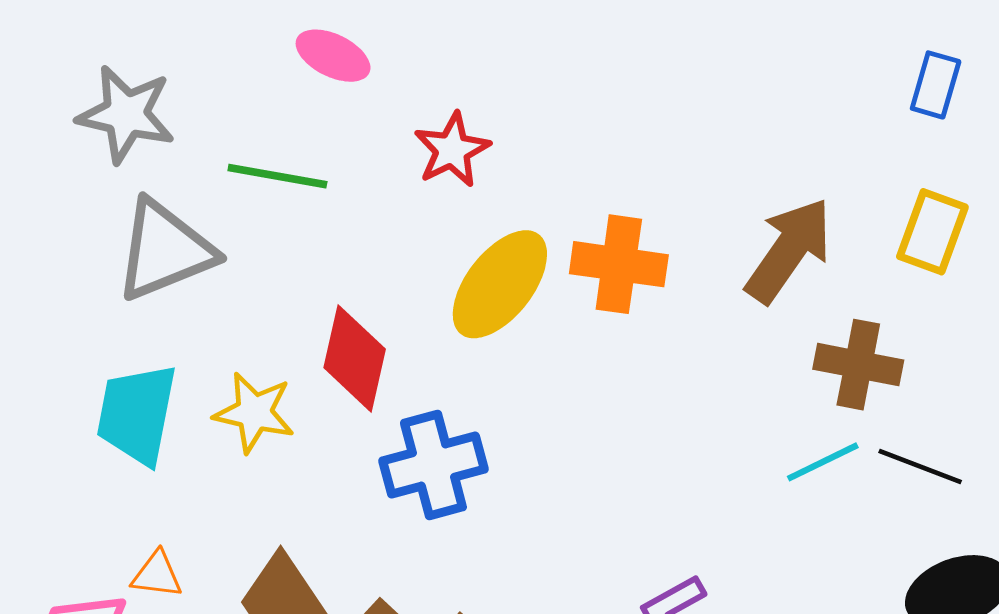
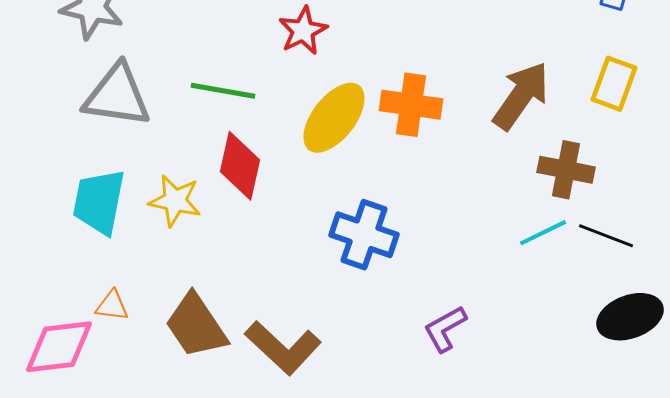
green line: (277, 176) -> (223, 91), moved
gray triangle: (165, 250) -> (117, 96), turned 30
blue cross: (433, 465) -> (364, 235), moved, turned 34

